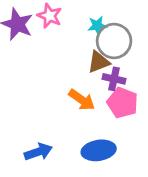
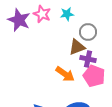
cyan star: (97, 26) -> (67, 14), moved
gray circle: (114, 41) -> (88, 32), size x0.7

